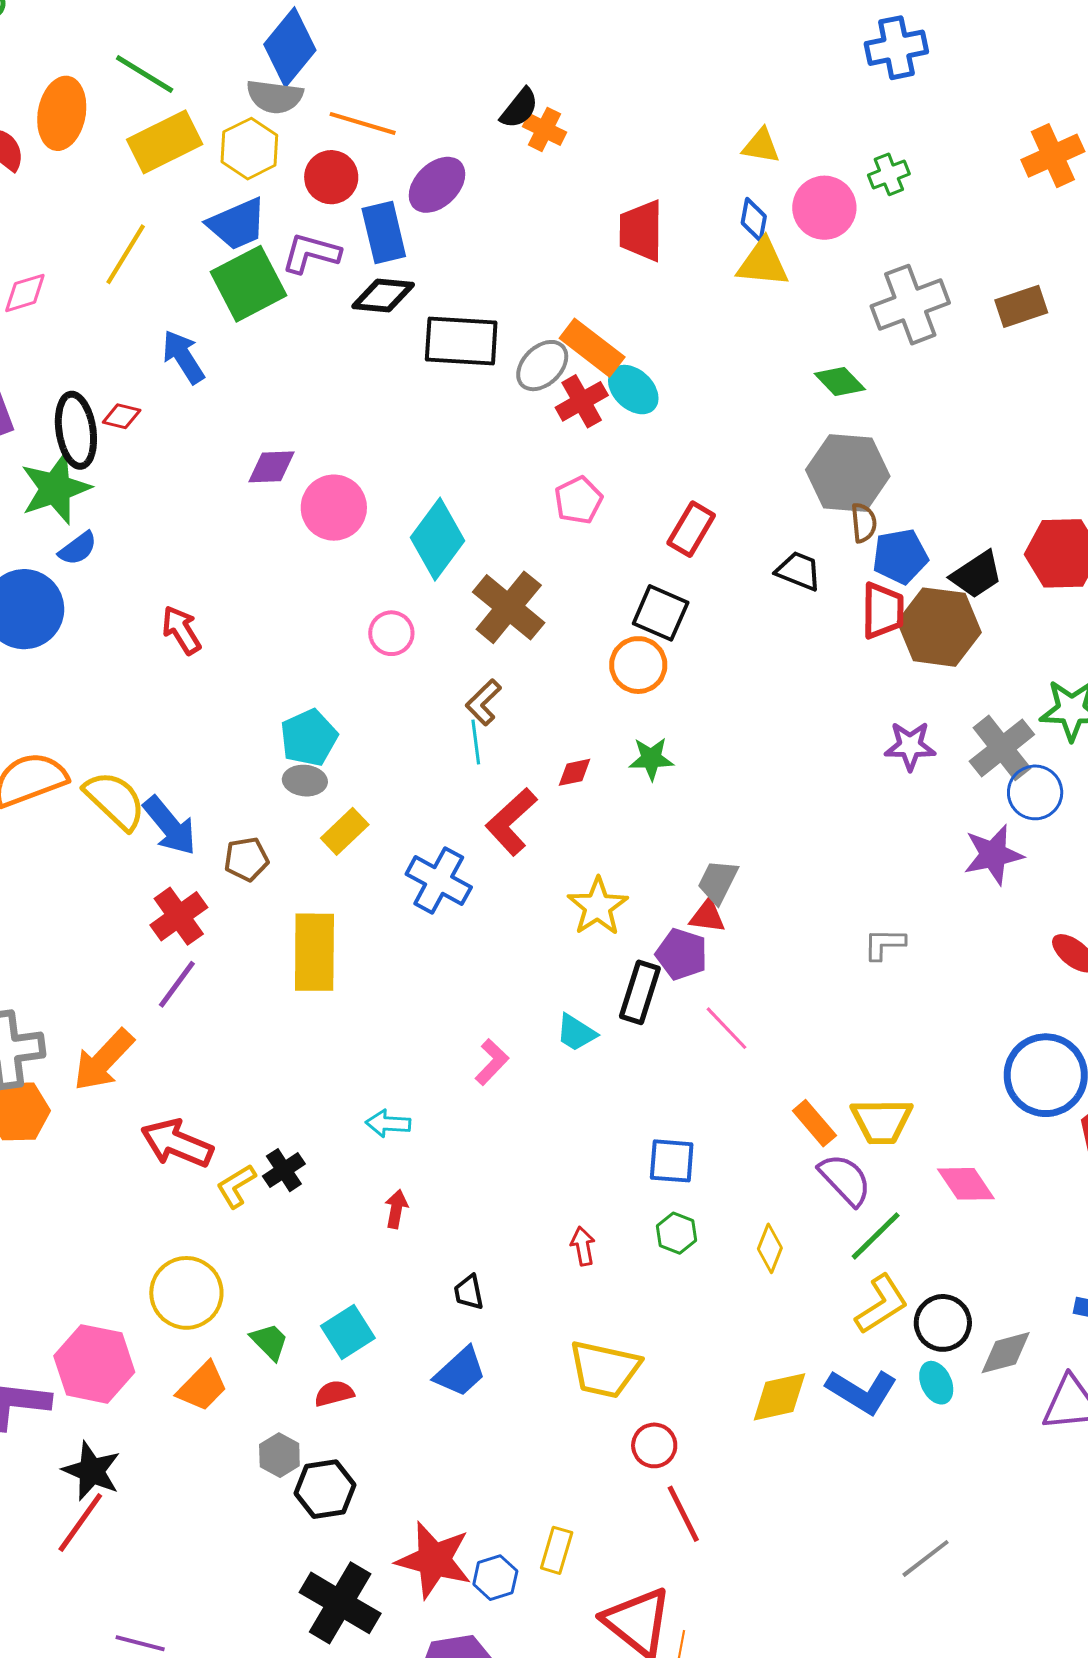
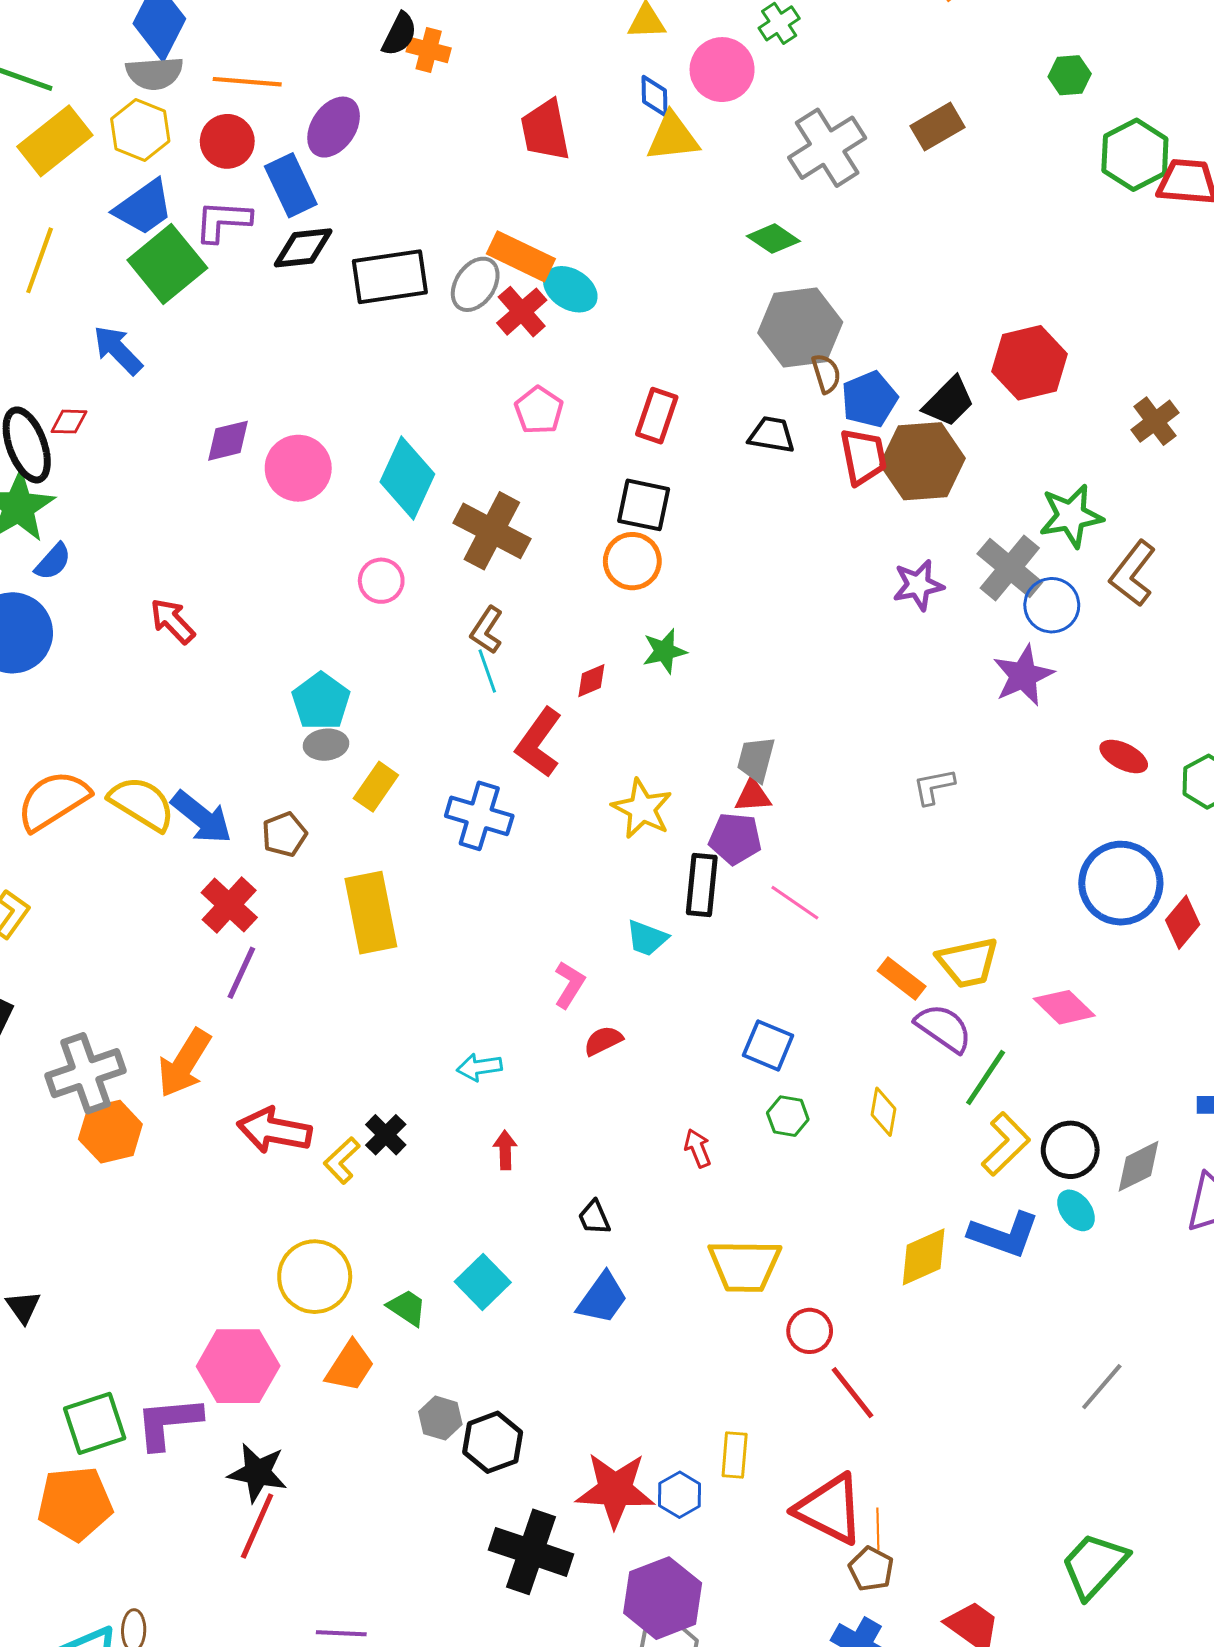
blue square: (672, 1161) -> (768, 1045), turned 30
red semicircle: (334, 1393) -> (603, 1041), moved

